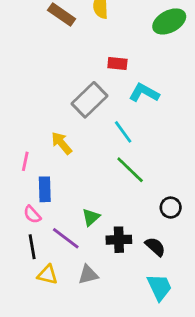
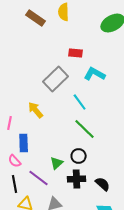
black circle: (171, 208) -> (79, 156), moved

